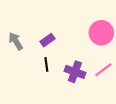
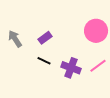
black line: (46, 64) -> (44, 61), turned -56

